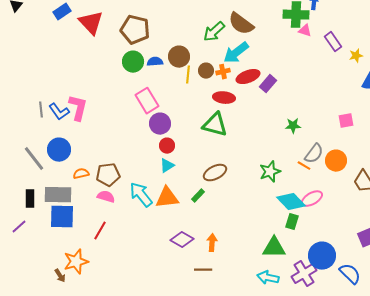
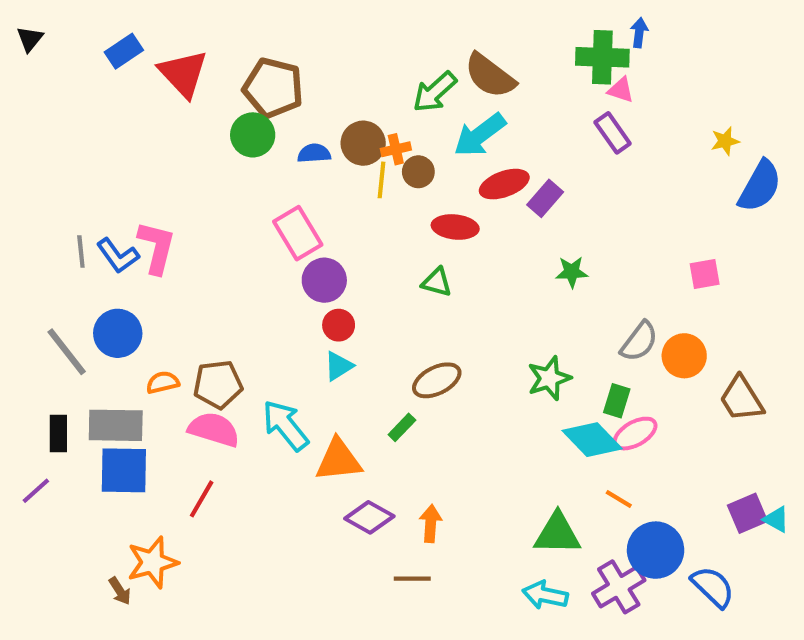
purple rectangle: (333, 42) -> (613, 133), moved
green circle: (133, 62) -> (253, 135), moved
orange cross: (223, 72) -> (396, 149), moved
green triangle: (215, 125) -> (437, 282), size x0.6
green star: (293, 126) -> (572, 272), moved
orange line: (304, 166) -> (619, 499), moved
pink semicircle: (106, 197) -> (214, 429), size x1.4
orange triangle: (167, 198) -> (339, 460), moved
green rectangle: (292, 222) -> (617, 401), moved

